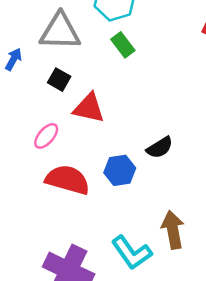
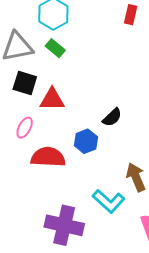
green rectangle: (123, 45) -> (55, 48), moved
black square: (59, 80) -> (25, 83), size x1.4

